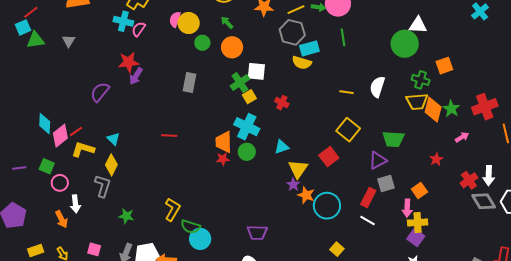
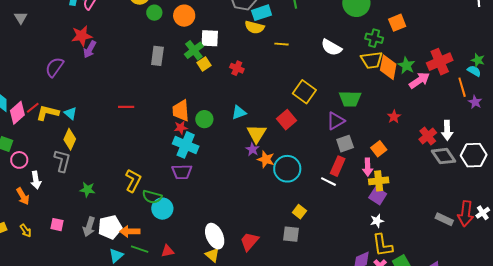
gray rectangle: (190, 83) -> (157, 56), moved
white semicircle: (377, 87) -> (331, 47), turned -75
yellow line: (347, 92) -> (282, 44), moved
cyan cross: (247, 127) -> (186, 145), moved
pink arrow: (462, 137) -> (419, 80), moved, size x1.5
yellow L-shape: (83, 149) -> (47, 113), moved
red rectangle: (368, 197) -> (338, 166), moved
purple trapezoid: (257, 233) -> (182, 172), moved

